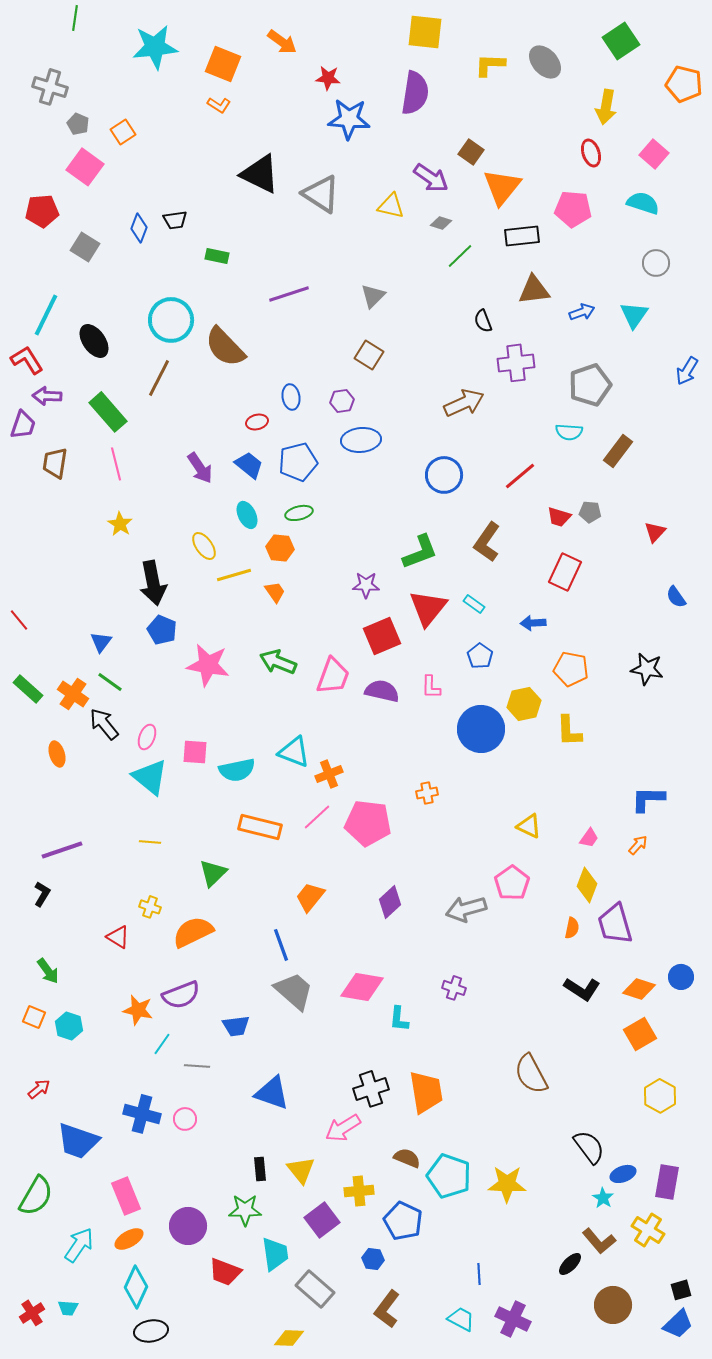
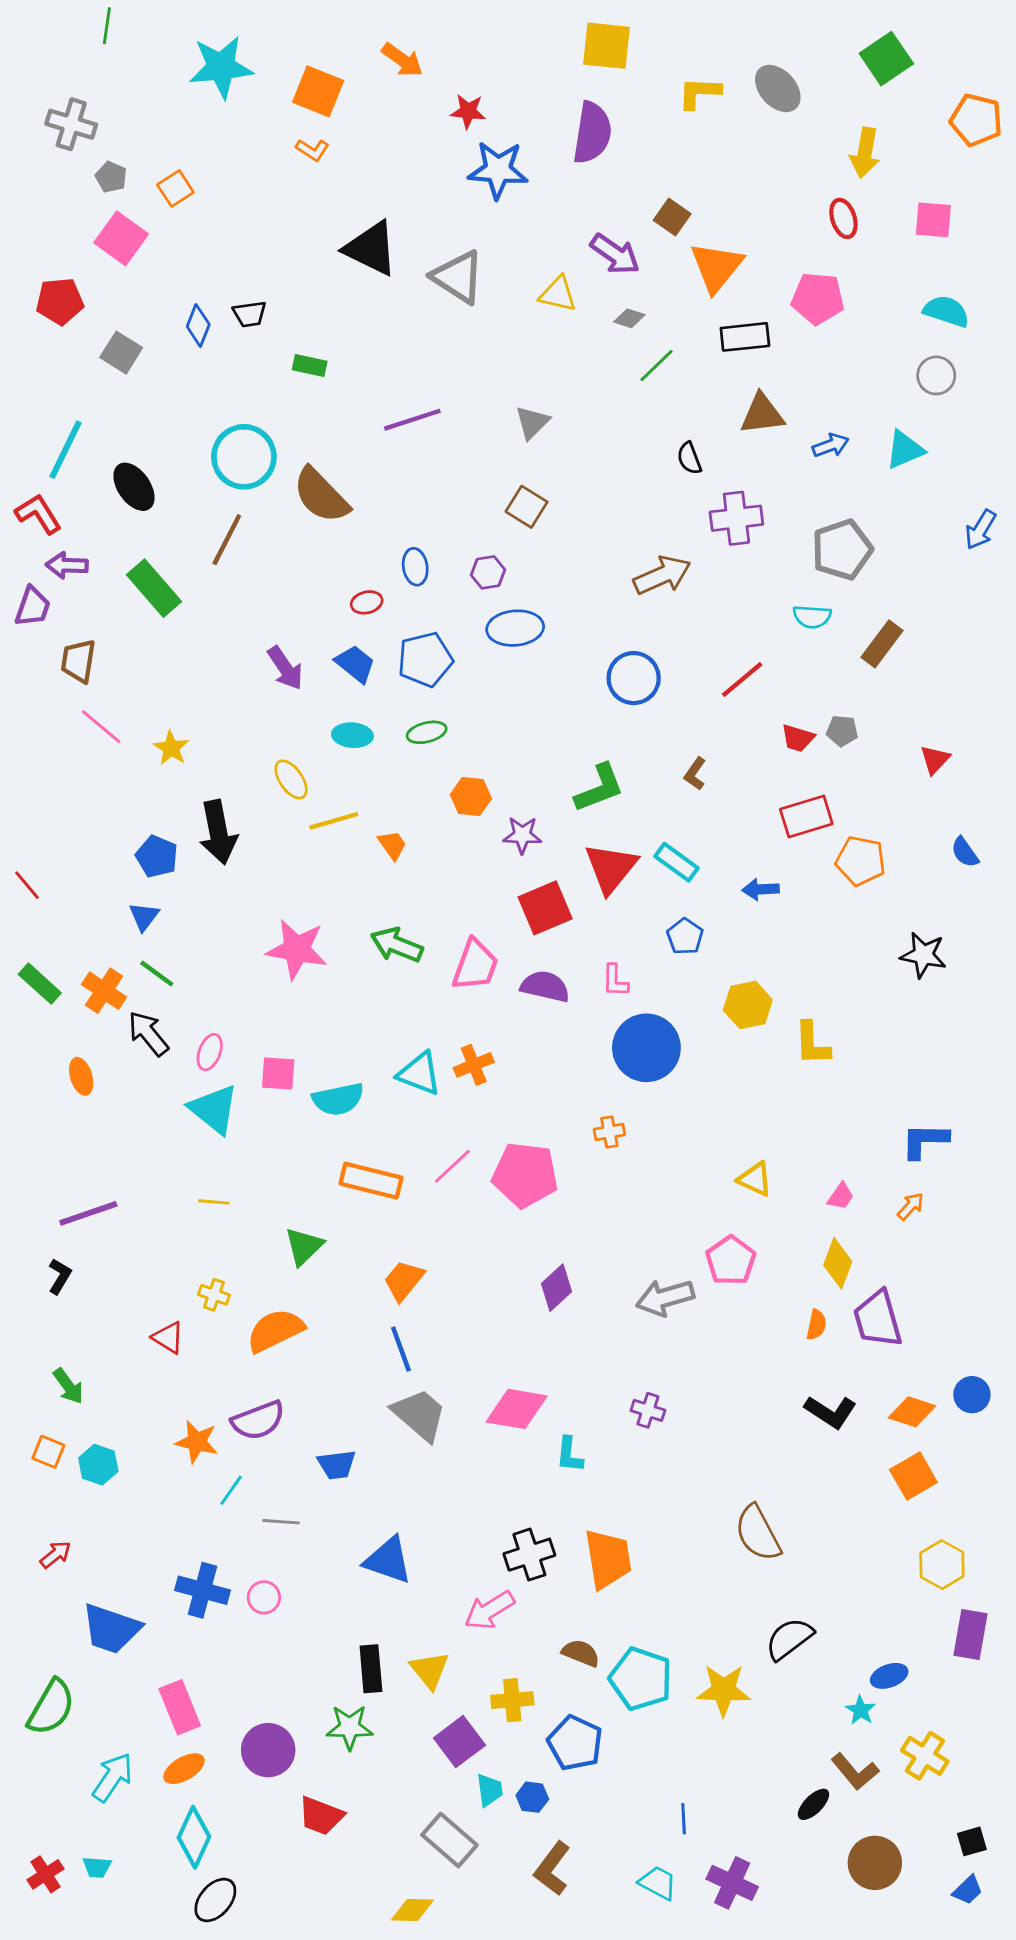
pink square: (654, 154) -> (933, 220), turned -36
cyan semicircle: (643, 203) -> (946, 311), moved
cyan triangle: (634, 315) -> (905, 450), turned 32
pink line: (116, 464) -> (101, 727), moved, turned -36
cyan ellipse: (247, 515) -> (352, 735), turned -60
brown L-shape: (487, 542) -> (695, 774), size x0.6
orange hexagon: (280, 548) -> (471, 797), moved
red rectangle: (565, 572) -> (806, 817), turned 48
cyan rectangle: (474, 604) -> (676, 862), size x1.4
blue pentagon: (162, 630) -> (157, 856), moved
orange pentagon: (571, 669) -> (861, 861), moved
blue circle: (481, 729) -> (646, 1048), moved
orange cross: (329, 774) -> (474, 1065), moved
orange trapezoid: (310, 897) -> (404, 1280), moved
black semicircle: (589, 1147) -> (789, 1639), moved, turned -90
black rectangle: (260, 1169) -> (371, 1669), size x1.4
purple rectangle: (667, 1182) -> (971, 1634), moved
cyan trapezoid: (275, 1254) -> (489, 1790), moved, size x0.7
blue trapezoid: (678, 1324) -> (968, 1890), size x0.7
black ellipse: (151, 1331) -> (215, 1900), turned -40

